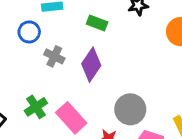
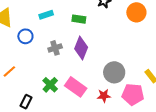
blue circle: (29, 32) -> (25, 36), moved
gray cross: (54, 56) -> (55, 48), turned -32

